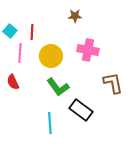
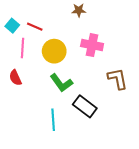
red line: (32, 32) -> (35, 27), turned -70

